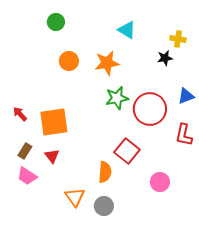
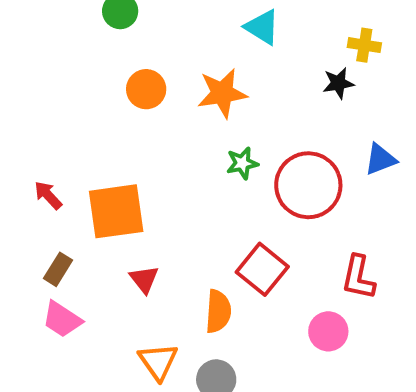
green star: (117, 98) -> (242, 163), size x0.7
red L-shape: (184, 135) -> (358, 277), moved
red triangle: (52, 156) -> (144, 279), moved

